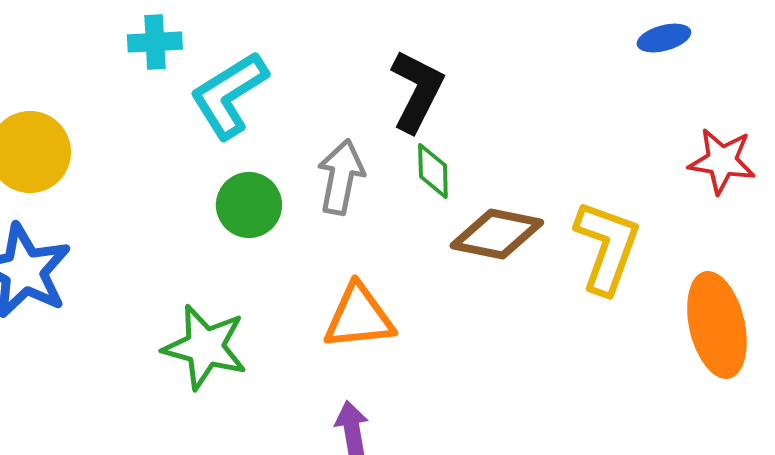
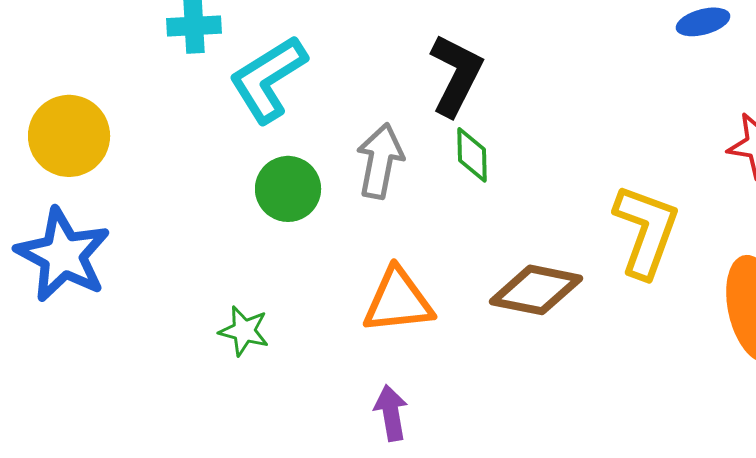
brown diamond: (497, 234) -> (536, 290), moved
green star: (205, 347) -> (244, 331), size x0.6

